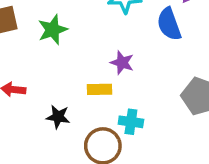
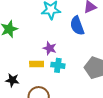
cyan cross: (131, 122) -> (58, 65), moved

